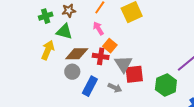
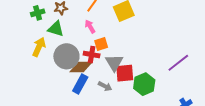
orange square: (110, 46) -> (101, 44), turned 32
brown diamond: (77, 54) -> (81, 67), moved
gray circle: (72, 72) -> (66, 56), moved, size x1.6
green hexagon: (166, 85) -> (144, 84), moved

